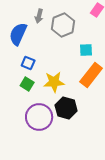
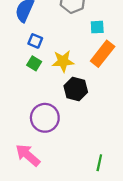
purple circle: (39, 117) -> (45, 118), moved

